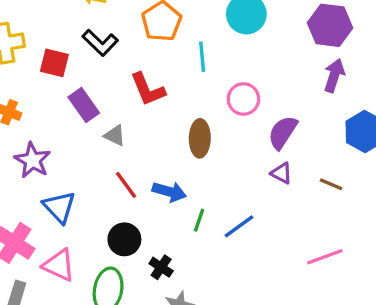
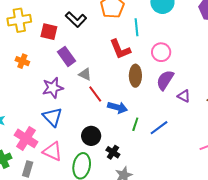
red L-shape: (148, 89) -> (120, 49), moved
purple semicircle: (283, 132) -> (165, 80), moved
purple star: (32, 160) -> (53, 88), moved, turned 30
red line: (126, 185) -> (95, 94), moved

